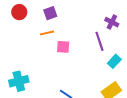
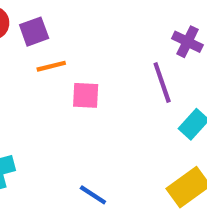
purple square: (50, 13) -> (34, 32), moved

